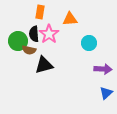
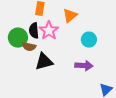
orange triangle: (70, 19) -> (70, 16), turned -35
purple arrow: (103, 69) -> (84, 66), moved

